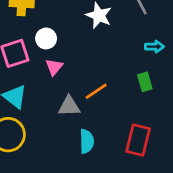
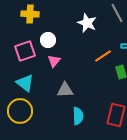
orange line: (96, 91) -> (103, 56), moved

